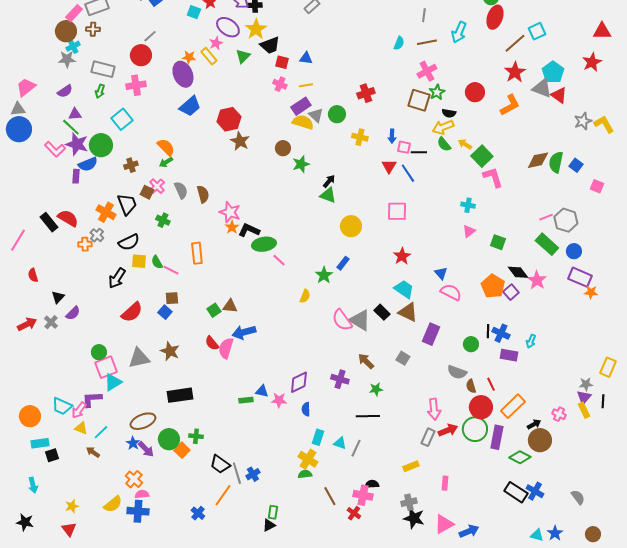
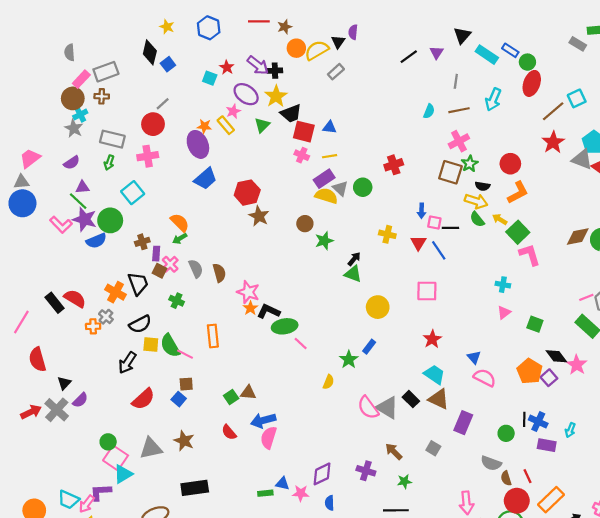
gray star: (67, 59) -> (74, 128), turned 30
red square: (282, 62) -> (304, 132), size x1.5
orange L-shape: (510, 105) -> (518, 193), moved
yellow arrow: (443, 127) -> (476, 201), turned -140
yellow cross: (360, 137) -> (387, 234), moved
purple rectangle: (76, 176) -> (156, 254), moved
green semicircle: (157, 262) -> (170, 346), size x1.6
red semicircle: (33, 275) -> (37, 359), size x1.6
gray cross: (51, 322) -> (57, 410), size x1.6
pink semicircle: (226, 348) -> (269, 438), moved
pink square: (106, 367) -> (116, 458), turned -35

